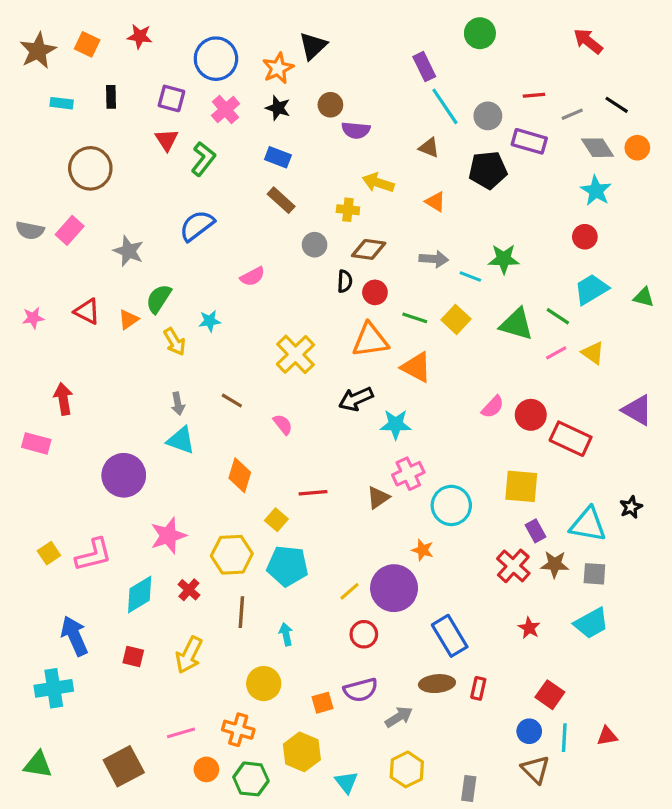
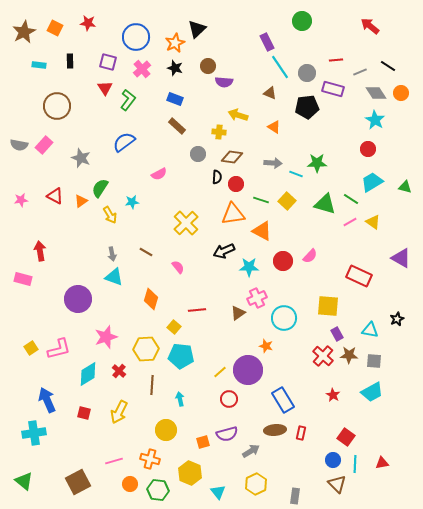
red circle: (531, 415) -> (283, 261), moved
cyan triangle: (588, 525) -> (370, 330), size x0.7
green triangle: (38, 765) -> (24, 481), turned 30

